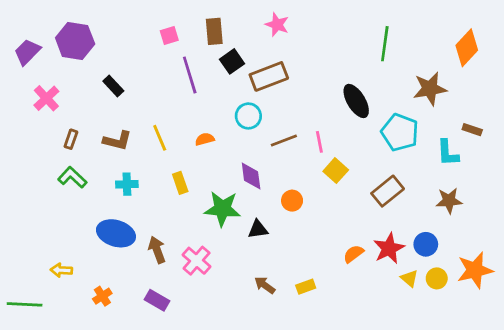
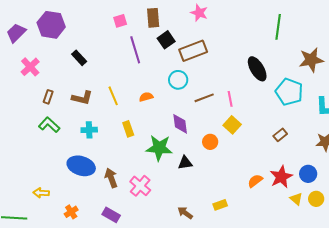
yellow square: (336, 171) -> (232, 125), moved
brown rectangle: (388, 191) -> (280, 135), size x0.6
brown arrow: (265, 285) -> (185, 213), moved

